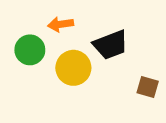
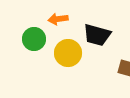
black trapezoid: (111, 45) -> (97, 35), turned 36

